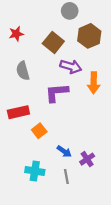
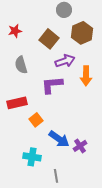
purple arrow: (71, 66) -> (65, 61), turned -36
blue arrow: (64, 151) -> (59, 139), size x1.5
gray line: (66, 176) -> (56, 176), moved

